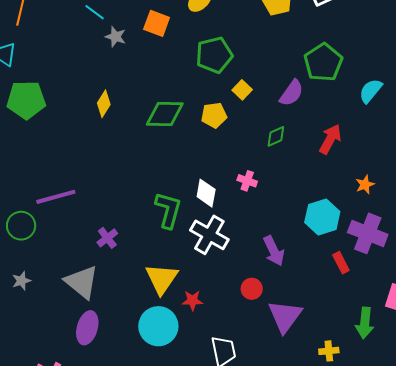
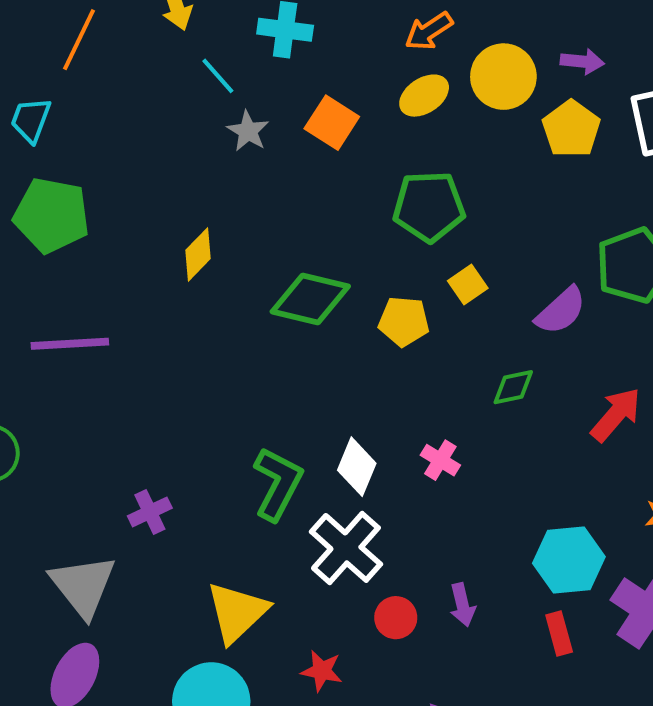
purple line: (56, 197) -> (70, 344), moved
purple arrow: (274, 251) -> (462, 605), size x0.7
red rectangle: (341, 263) -> (559, 634), moved
red circle: (252, 289) -> (396, 618), moved
red star: (192, 300) -> (322, 671), moved

